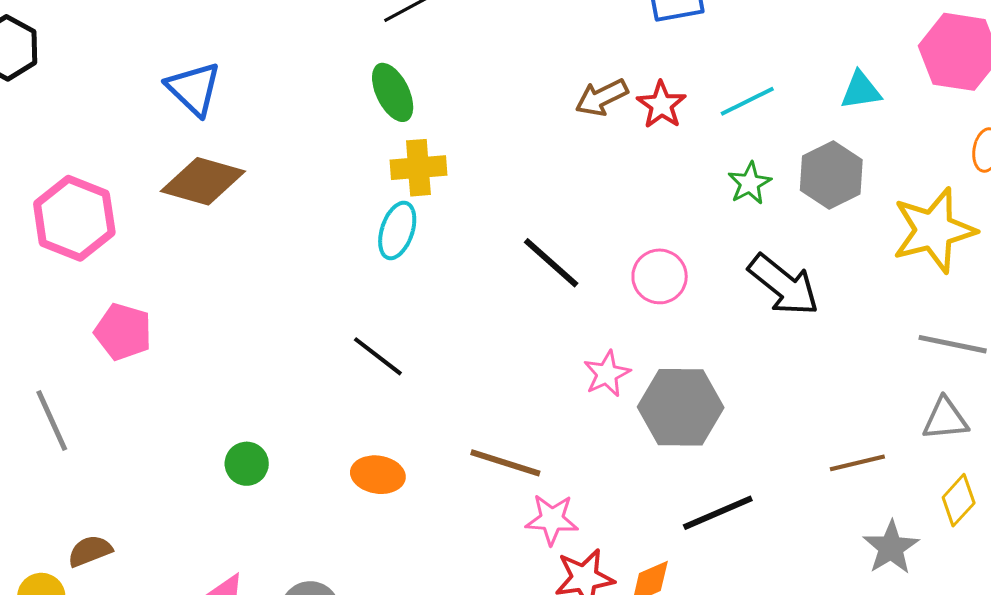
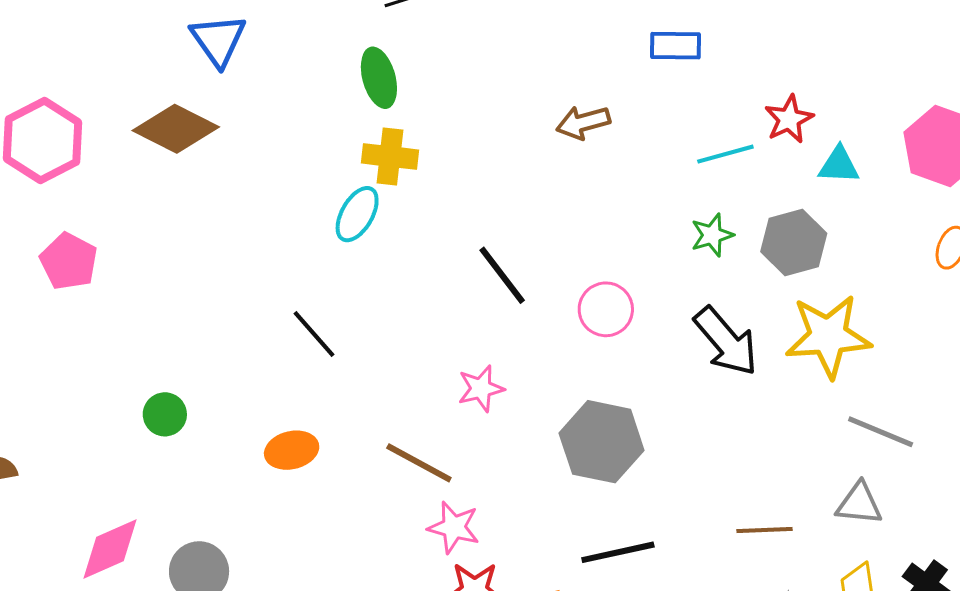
blue triangle: (194, 89) -> (218, 40), moved
red star: (661, 105) -> (789, 119), moved
yellow star: (934, 230) -> (828, 336), moved
pink star: (607, 374) -> (481, 389), moved
orange ellipse: (378, 475) -> (292, 450), turned -33

